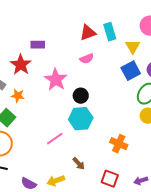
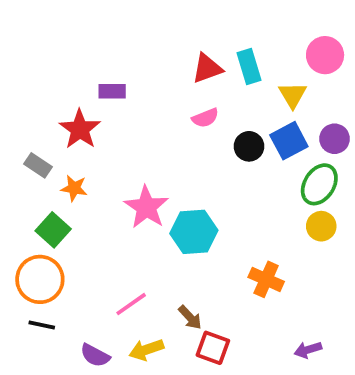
pink star: (56, 80) -> (146, 207), moved
black circle: (81, 96) -> (249, 146), moved
pink line: (55, 139) -> (131, 304), moved
red square: (110, 179) -> (213, 348), moved

